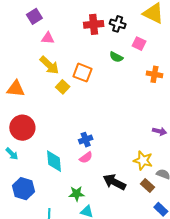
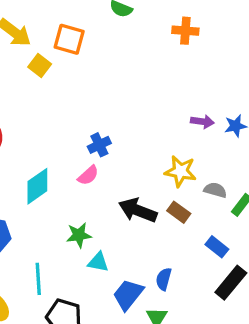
blue cross: (86, 140) -> (99, 145), moved
cyan diamond: (54, 161) -> (37, 186), turned 65
brown rectangle: (147, 185) -> (179, 212), moved

